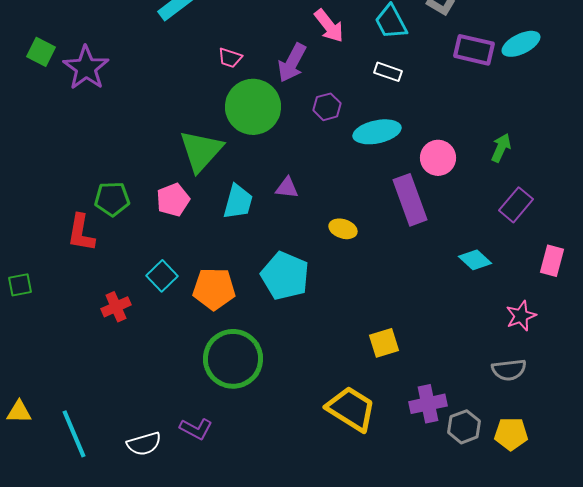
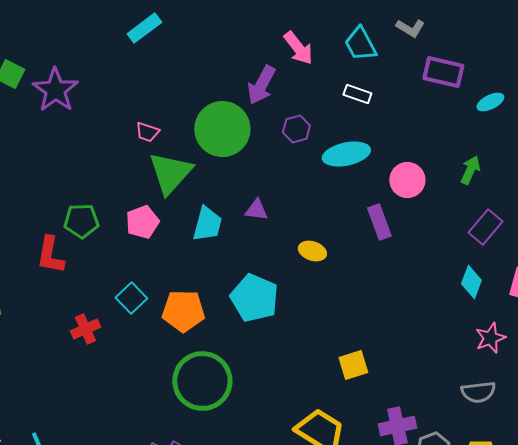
cyan ellipse: (521, 44) -> (490, 102), moved, size x0.7
pink trapezoid: (230, 58) -> (147, 132), moved
purple rectangle: (410, 200) -> (379, 222), size x0.7
cyan diamond: (475, 260) -> (471, 282), moved, turned 68

